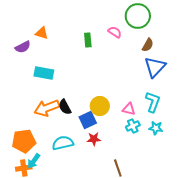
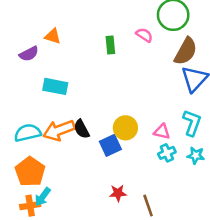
brown semicircle: (148, 45) -> (186, 51), size x1.6
red star: (94, 139) -> (118, 193), moved
orange pentagon: (24, 141) -> (30, 172), turned -30
cyan semicircle: (63, 143) -> (28, 133), moved

